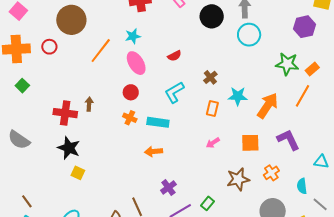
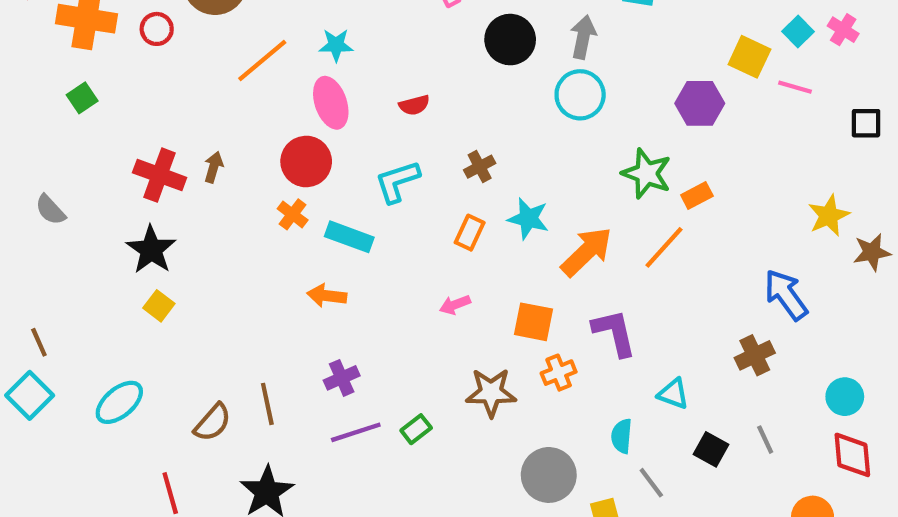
red circle: (131, 92) -> (306, 161), size x1.5
gray semicircle: (19, 140) -> (50, 210), size x0.7
orange cross: (271, 173) -> (559, 373), moved

